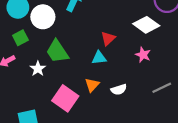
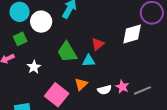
white diamond: (146, 25) -> (132, 34), turned -55
green trapezoid: (57, 51) -> (67, 52), moved
pink star: (143, 55) -> (122, 87), moved

